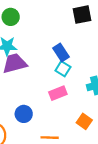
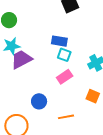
blue rectangle: (61, 52) -> (59, 41), turned -35

